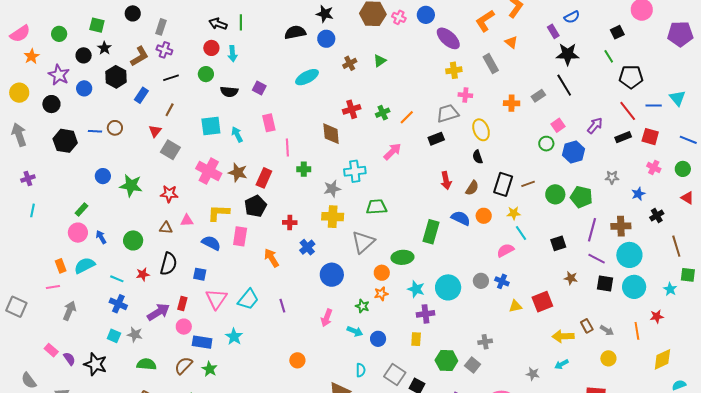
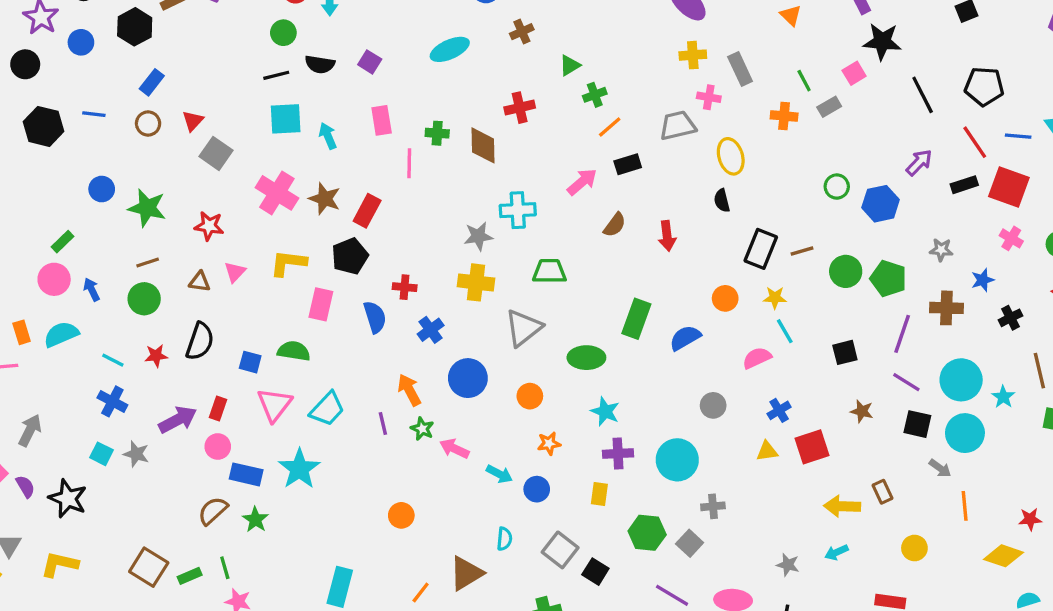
green line: (609, 56) -> (804, 81), moved
green triangle: (380, 61) -> (570, 65), moved
gray rectangle: (491, 64) -> (740, 69), moved
black line: (171, 78) -> (276, 75), moved
black line: (564, 85) -> (923, 95), moved
blue rectangle: (141, 95) -> (152, 82), moved
brown line: (170, 110) -> (148, 263), moved, turned 40
green cross: (383, 113) -> (595, 95), moved
pink square: (558, 125) -> (854, 73), moved
brown circle: (115, 128) -> (148, 123), moved
red square: (650, 137) -> (1009, 187), size x1.4
black rectangle: (436, 139) -> (628, 164), moved
green cross: (304, 169) -> (437, 133), moved
brown semicircle: (472, 188) -> (615, 225), moved
blue semicircle: (461, 218) -> (685, 338), moved, turned -60
pink triangle: (187, 220) -> (235, 272), turned -48
brown cross: (621, 226) -> (946, 308), moved
blue semicircle: (211, 243) -> (375, 317), moved, turned 42
orange arrow: (271, 258) -> (409, 390), moved
orange circle: (382, 273) -> (530, 396), moved
blue cross: (502, 281) -> (779, 410), moved, turned 32
cyan circle: (448, 287) -> (677, 460), moved
cyan star: (670, 289) -> (1003, 397), moved
orange star: (381, 294) -> (549, 443), moved
green star: (362, 306) -> (422, 429), moved
gray arrow: (69, 311) -> (30, 430), moved
red star: (657, 316) -> (1030, 519), moved
pink arrow: (327, 318) -> (454, 449), turned 90
gray arrow: (607, 330) -> (940, 468), moved
cyan star: (234, 337) -> (299, 469), size x1.4
yellow diamond: (662, 359) -> (1003, 556), turned 40
green semicircle: (146, 364) -> (294, 351), moved

